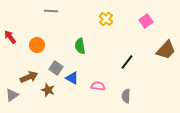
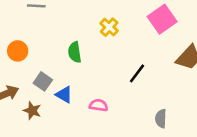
yellow cross: (106, 19) -> (109, 27), moved
pink square: (146, 21) -> (162, 19), size x1.5
gray semicircle: (126, 96) -> (161, 119), moved

